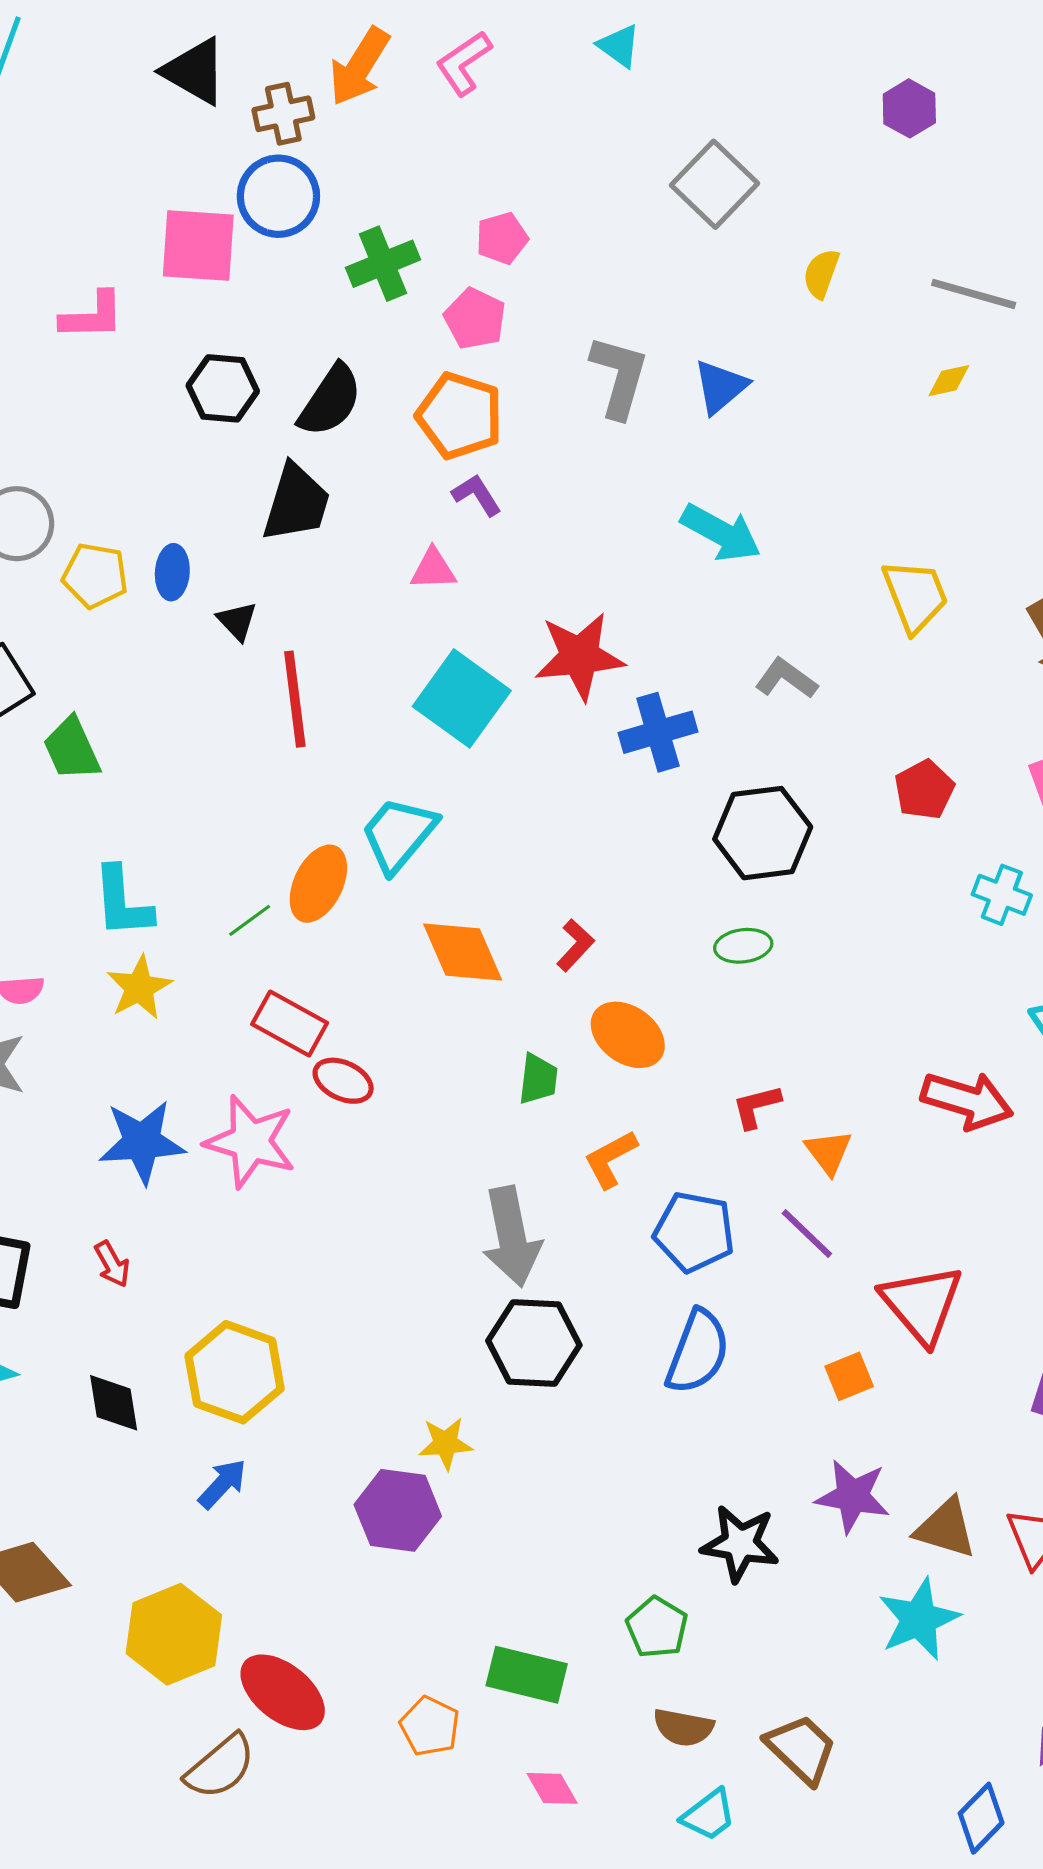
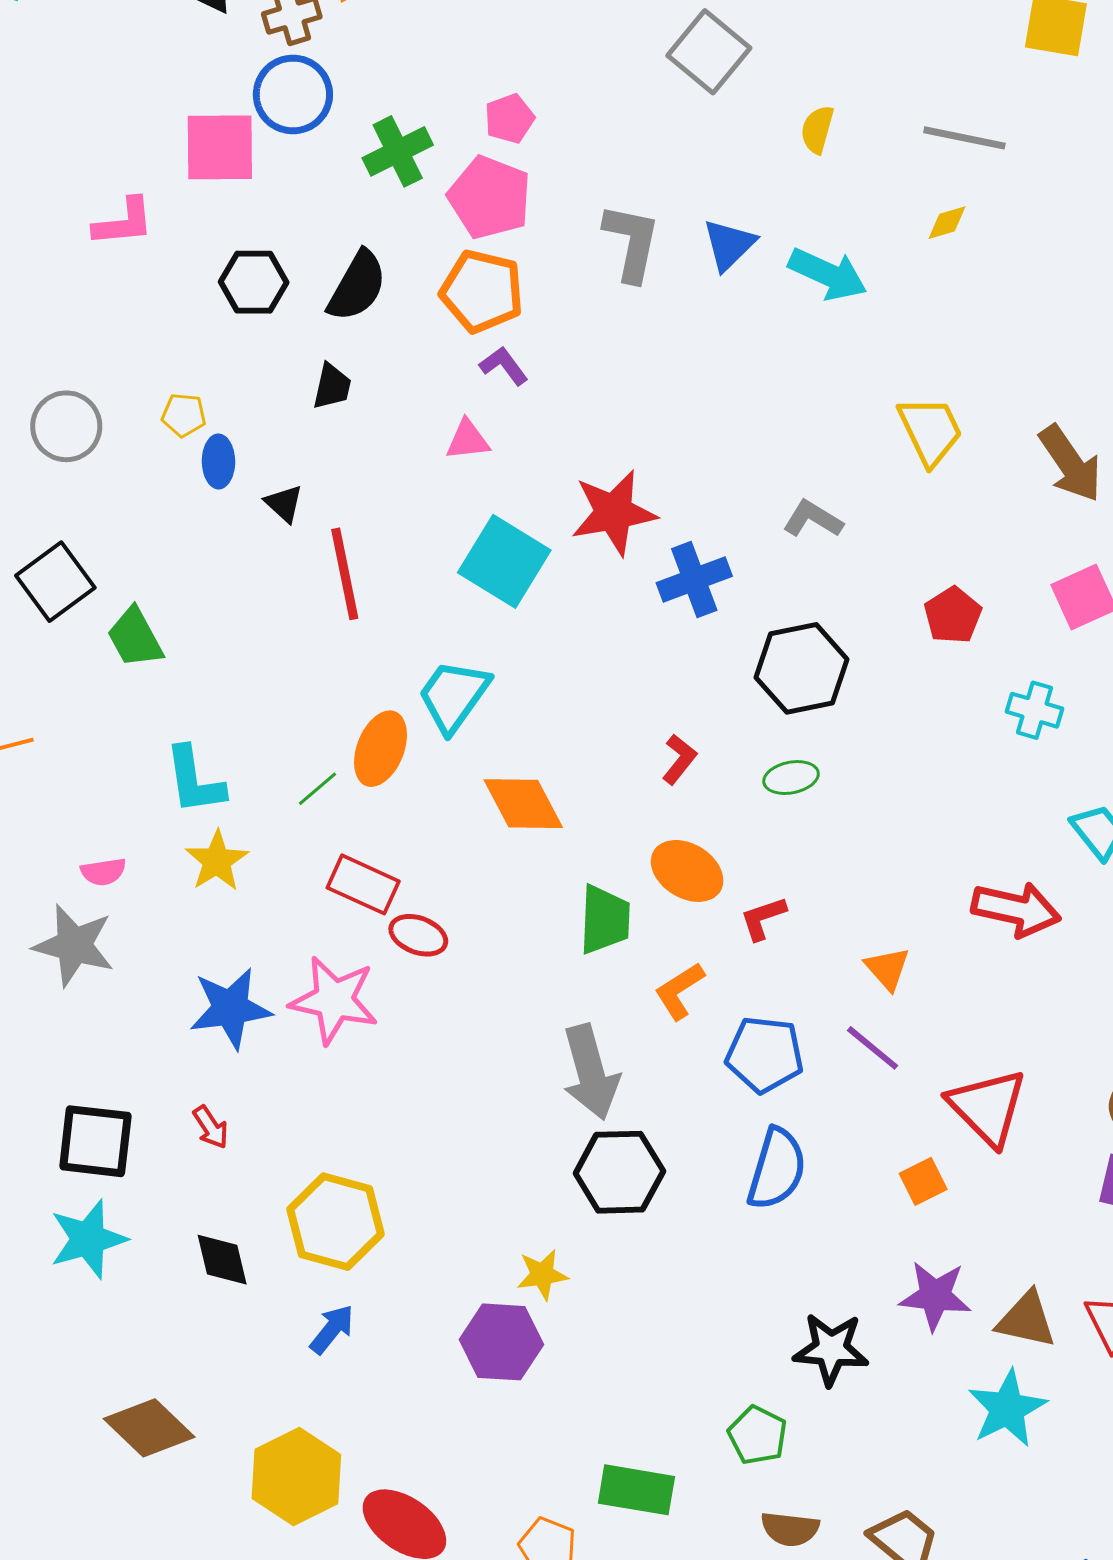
pink pentagon: (475, 319) -> (490, 197), size x1.4
black trapezoid: (296, 503) -> (332, 386), size x0.6
cyan arrow: (721, 533) -> (828, 274), moved
yellow pentagon: (95, 576) -> (184, 415), moved, size x0.7
red L-shape: (575, 945) -> (679, 759), moved
green trapezoid: (538, 1079) -> (605, 920), size x1.4
red L-shape: (756, 1106) -> (763, 918), moved

